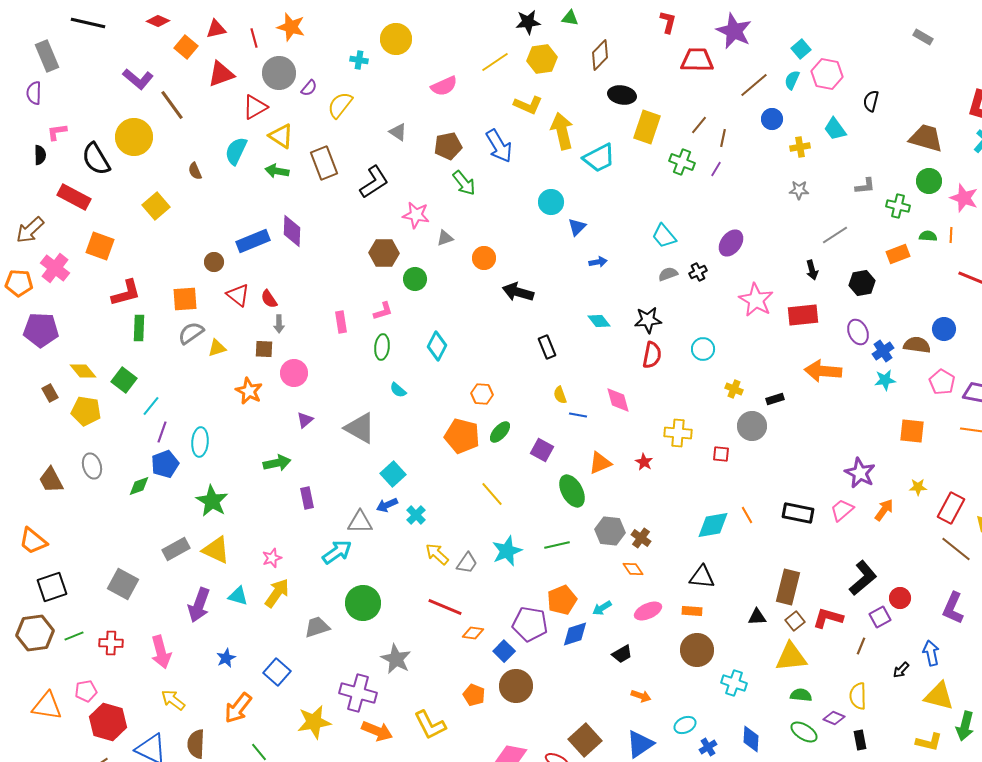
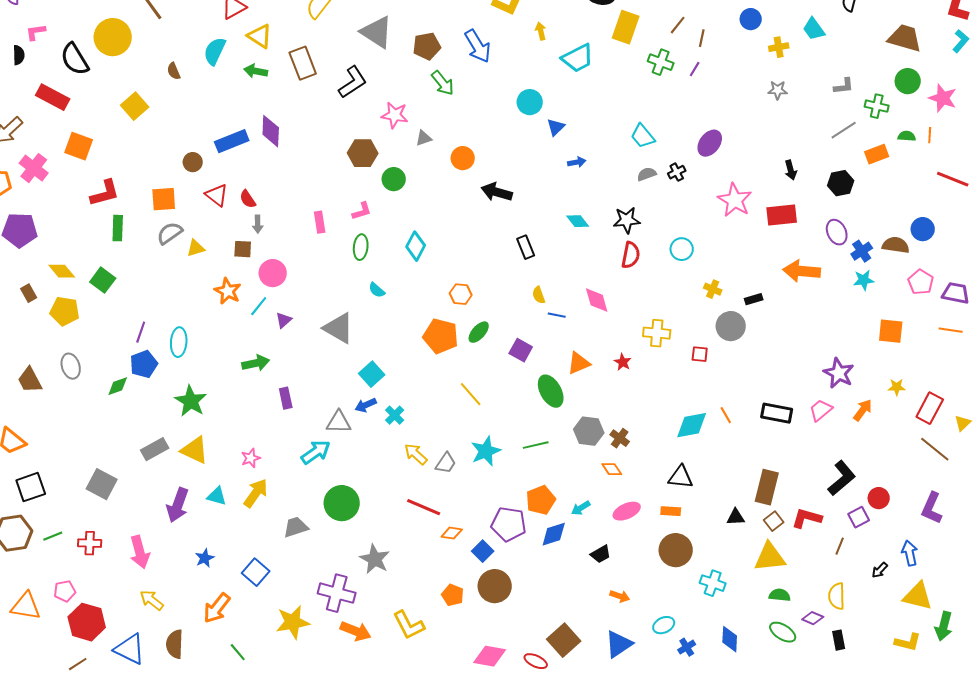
yellow arrow: (562, 131) -> (541, 31), size x0.5
gray triangle: (398, 132) -> (377, 32), size x1.8
gray line: (835, 235) -> (844, 130), moved
cyan line: (151, 406) -> (259, 306), moved

